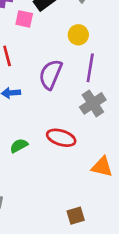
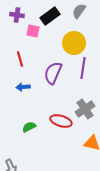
yellow circle: (78, 35) -> (74, 43), size x1.5
gray cross: (93, 103) -> (85, 109), moved

